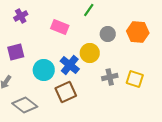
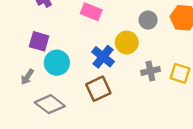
purple square: (16, 52) -> (39, 41), turned 30
cyan circle: (44, 70) -> (57, 63), moved

